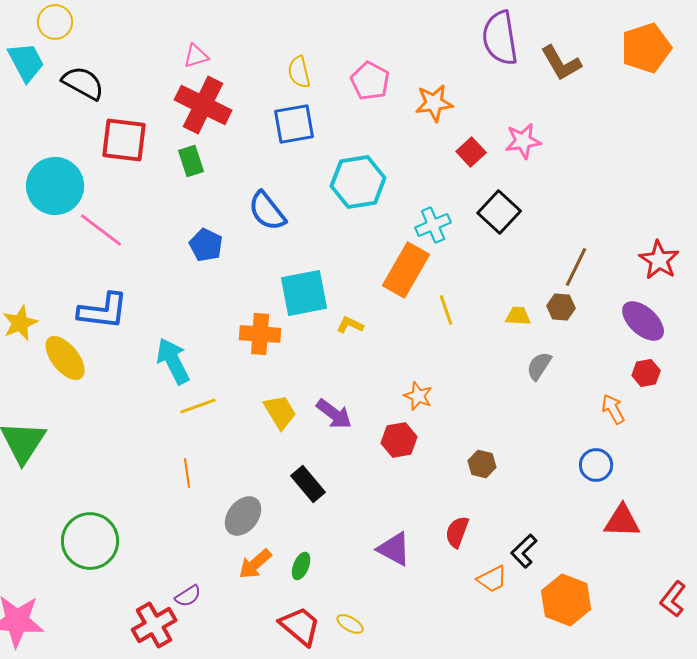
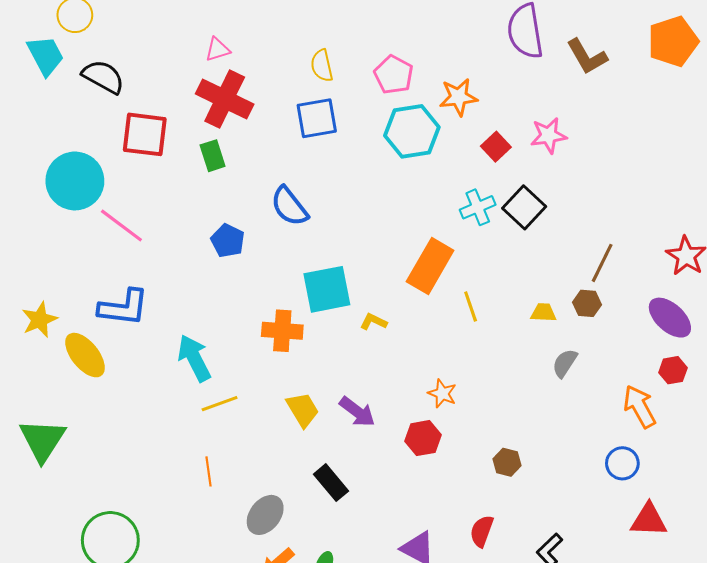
cyan hexagon: (358, 182) -> (412, 131), moved
cyan cross: (433, 225) -> (478, 207), moved
orange arrow: (613, 409) -> (640, 407), size x1.4

